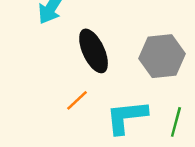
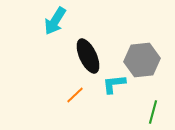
cyan L-shape: (126, 117) -> (114, 84), moved, size x0.7

